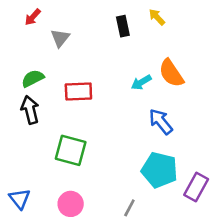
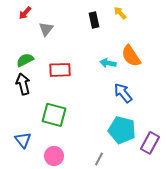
cyan arrow: (141, 82) -> (108, 63), turned 42
blue triangle: (20, 199) -> (23, 140), moved

